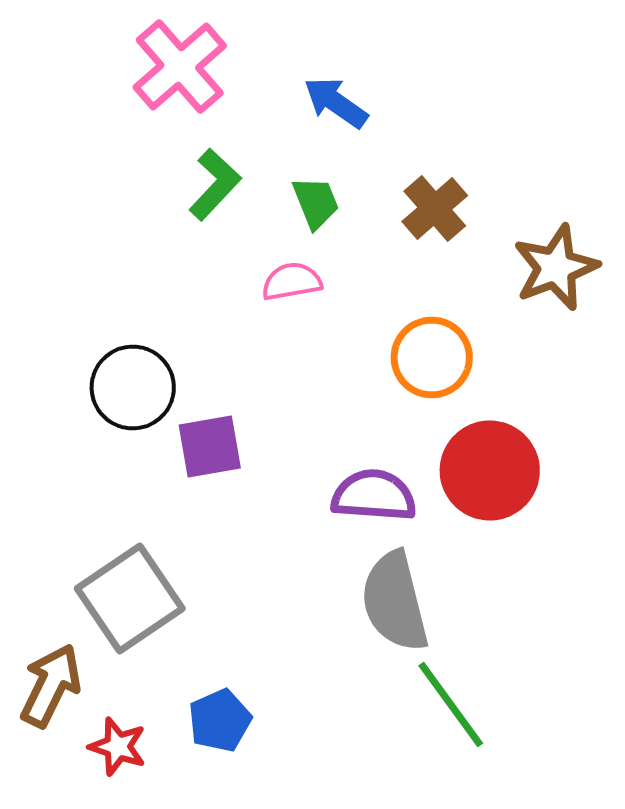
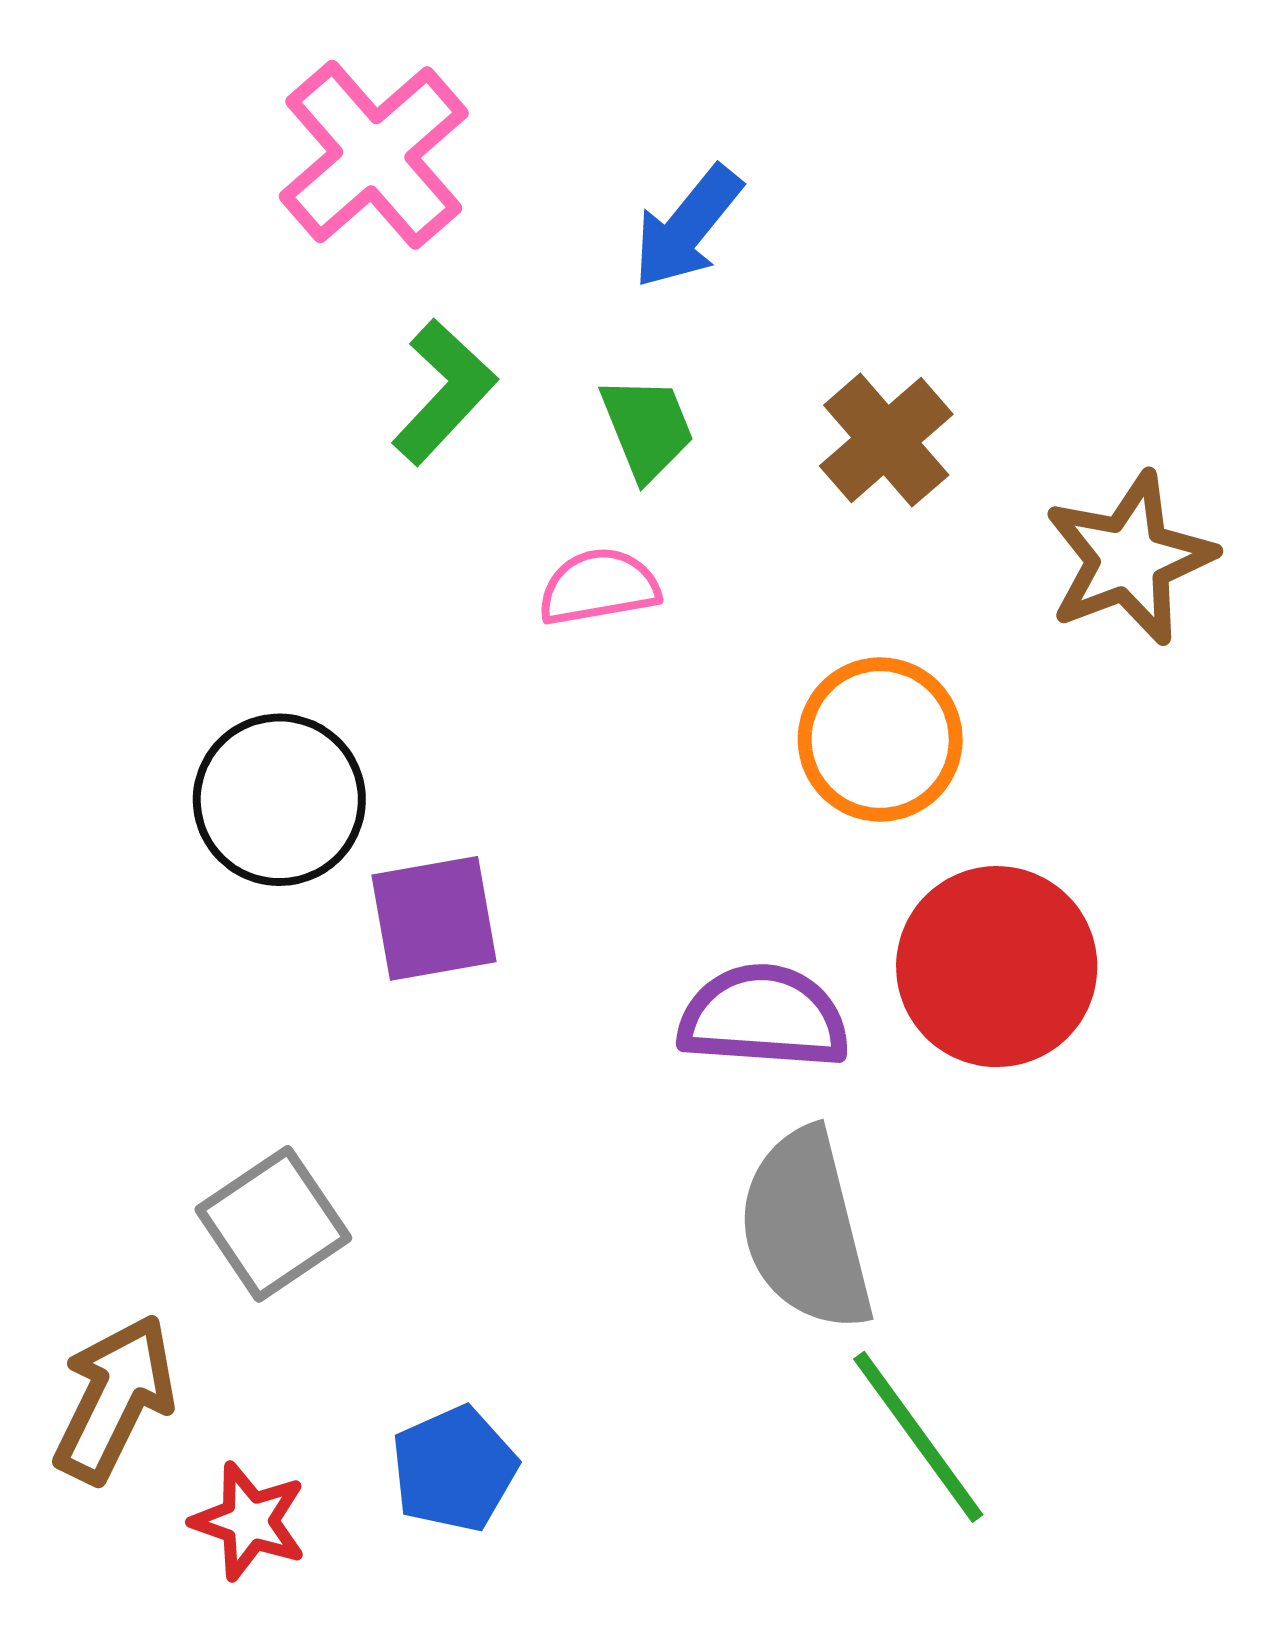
blue arrow: (336, 102) -> (687, 227), turned -86
gray square: (130, 598) -> (273, 1224), size x0.7

